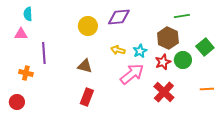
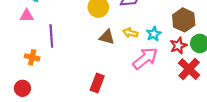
brown triangle: (85, 66) -> (107, 37), moved
red cross: (164, 92) -> (189, 69), moved

